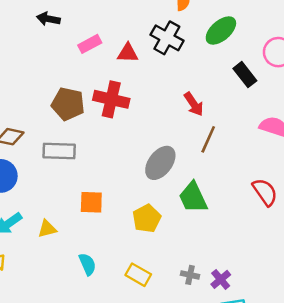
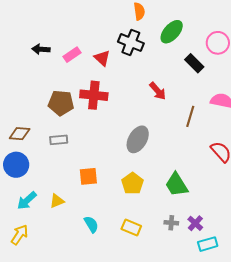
black arrow: (48, 19) -> (41, 49), moved
red triangle: (128, 53) -> (102, 58), turned 48
brown line: (208, 139) -> (190, 116), moved
gray rectangle: (59, 151) -> (59, 140), size x0.7
green trapezoid: (193, 197) -> (177, 185), moved

